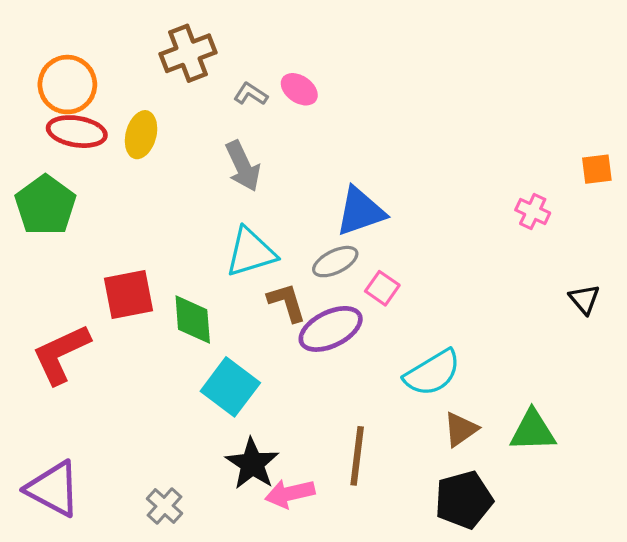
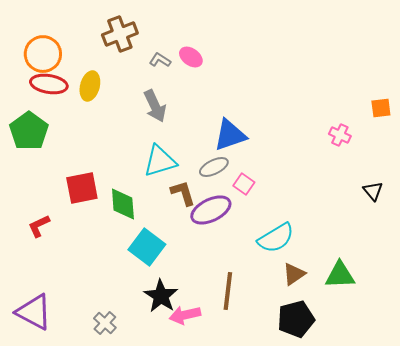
red L-shape: (61, 354) -> (39, 226), size x0.6

